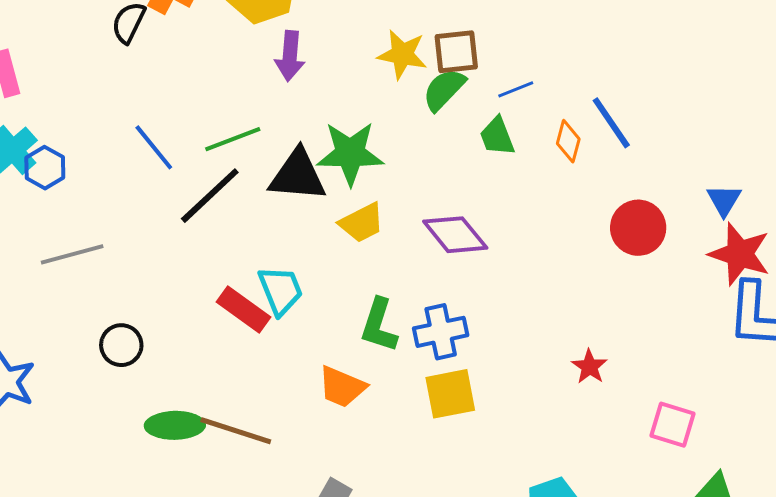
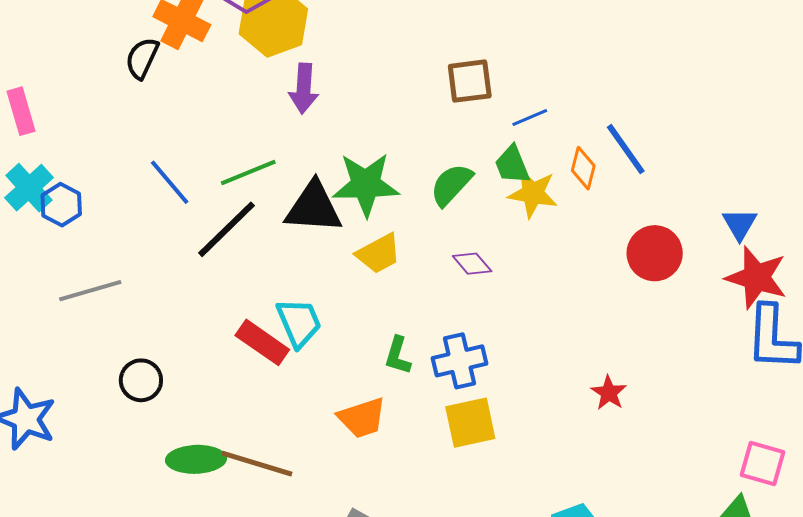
yellow star: (402, 54) -> (533, 193), moved
green semicircle: (444, 90) -> (451, 185), moved
purple diamond: (455, 235) -> (472, 264), size x0.6
green L-shape: (379, 325) -> (398, 356), size x0.7
orange trapezoid: (342, 387) -> (362, 418), turned -40
pink square: (673, 425) -> (762, 463), moved

